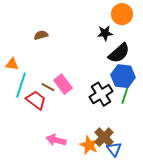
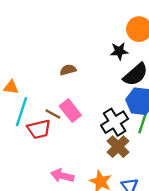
brown semicircle: (41, 35) -> (68, 70), moved
red trapezoid: (36, 100) -> (39, 129), turned 130
brown cross: (104, 137) -> (118, 147), moved

